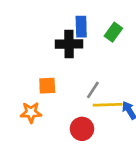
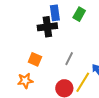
orange square: (47, 86) -> (35, 59), turned 32
yellow line: (108, 105) -> (83, 82), moved, turned -50

